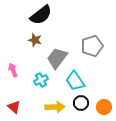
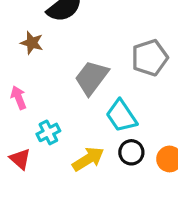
brown star: (35, 40) -> (32, 43), moved
cyan cross: (41, 80) -> (48, 132), moved
yellow arrow: (55, 107) -> (88, 159), turned -30

